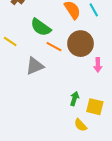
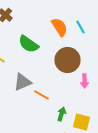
orange line: (54, 47) -> (42, 95), moved

